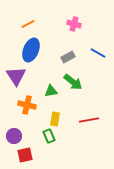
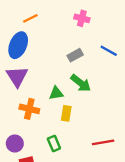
blue ellipse: (31, 50) -> (18, 45), moved
yellow rectangle: (55, 119) -> (66, 113), moved
red line: (89, 120) -> (103, 142), moved

